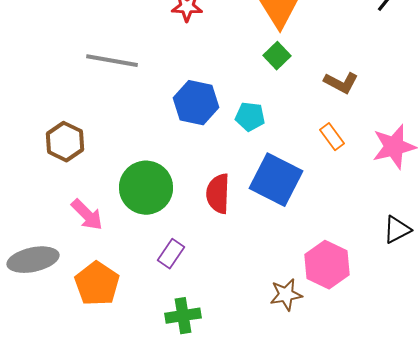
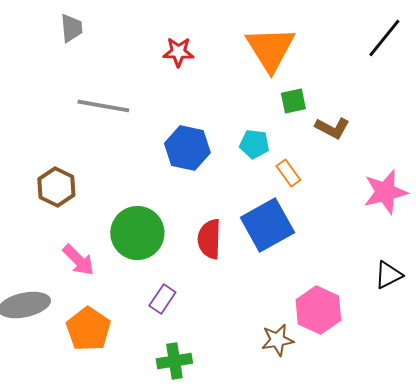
green square: (277, 56) -> (293, 101), moved, turned 32
cyan pentagon: (250, 117) -> (254, 144), moved
orange rectangle: (332, 137) -> (288, 173), moved
blue square: (276, 180) -> (267, 225), turned 34

